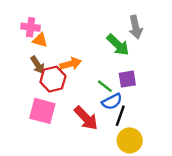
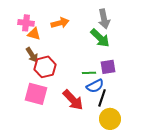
gray arrow: (136, 27) -> (104, 19), moved
orange arrow: (71, 64) -> (60, 23), moved
green line: (105, 86) -> (89, 73), turned -40

